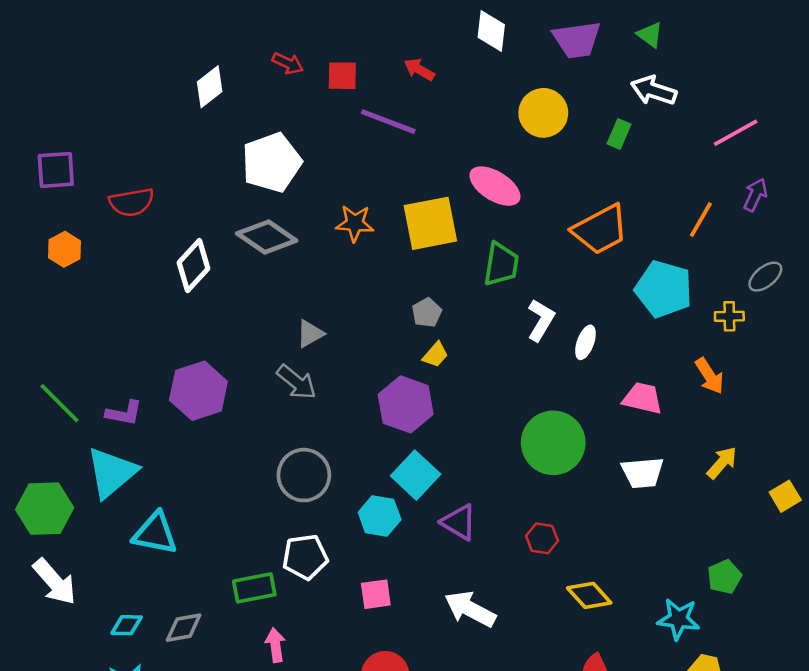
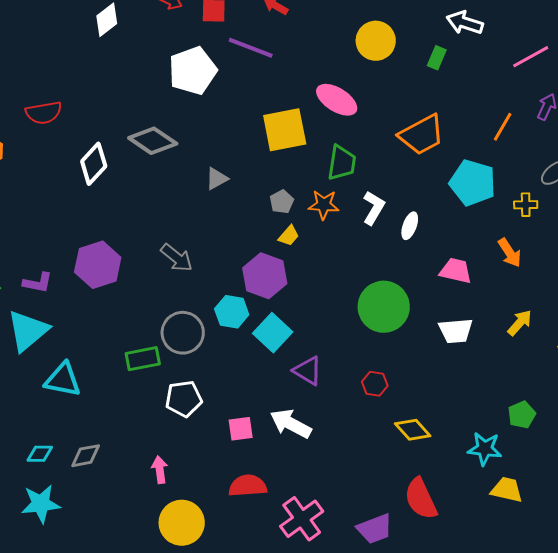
white pentagon: (272, 162) -> (193, 71), moved
orange star: (355, 223) -> (324, 205), moved
gray triangle: (310, 334) -> (217, 179), moved
cyan hexagon: (380, 516) -> (232, 312), moved
green rectangle: (254, 588) -> (143, 359), moved
white arrow: (470, 609) -> (291, 424), moved

